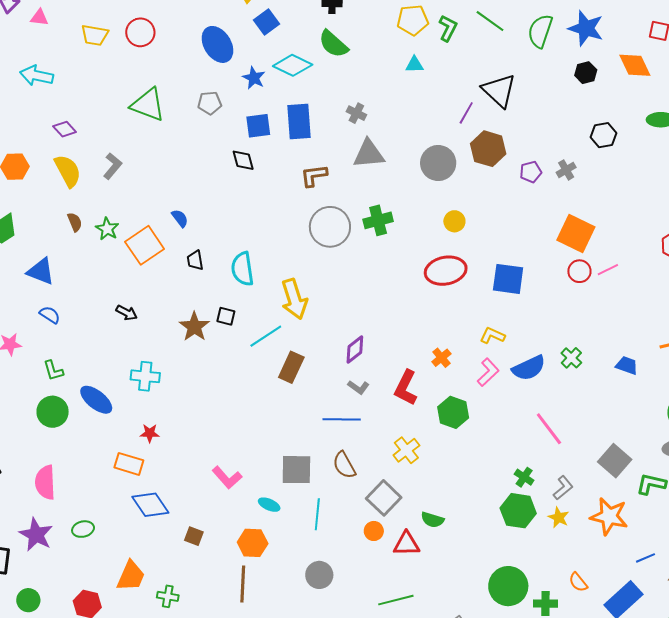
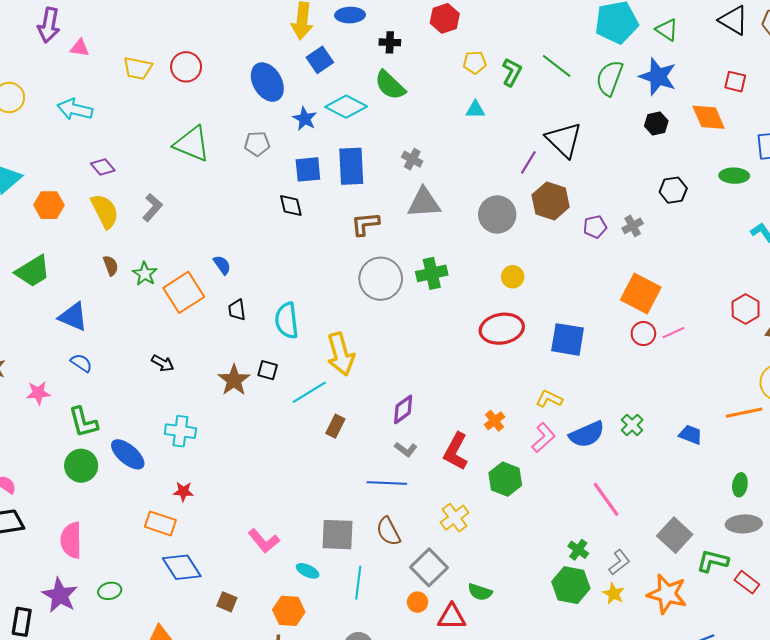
yellow pentagon: (413, 20) -> (475, 62), size x0.7
brown rectangle: (291, 367) -> (335, 426), size x0.7
green L-shape: (53, 371) -> (83, 422), size x1.4

